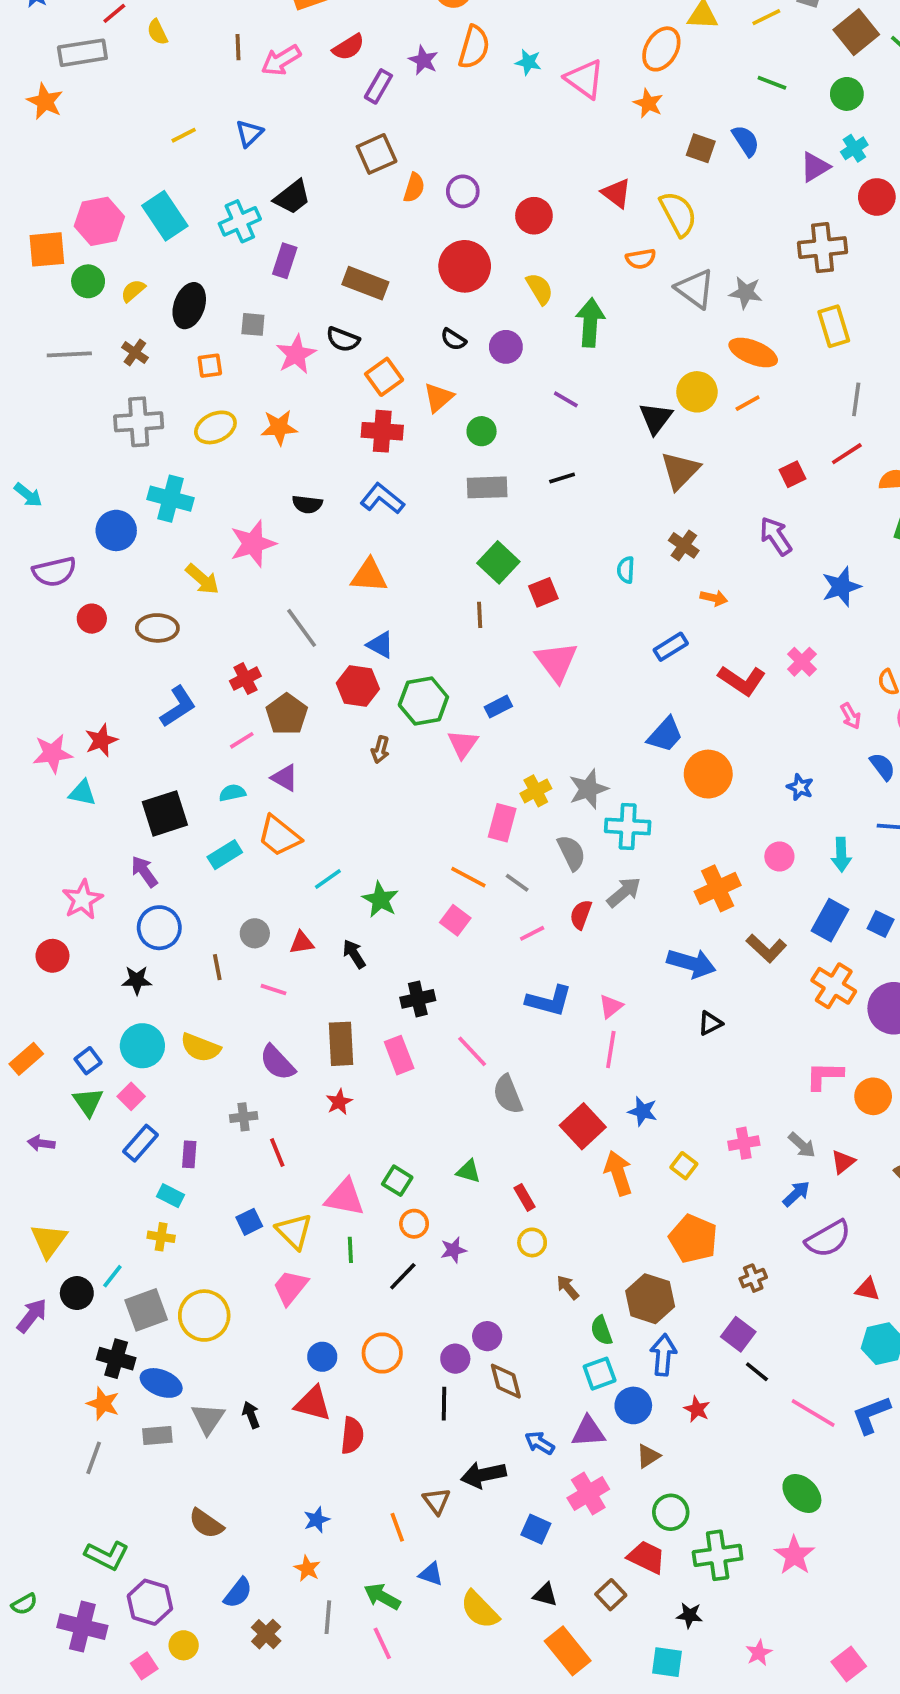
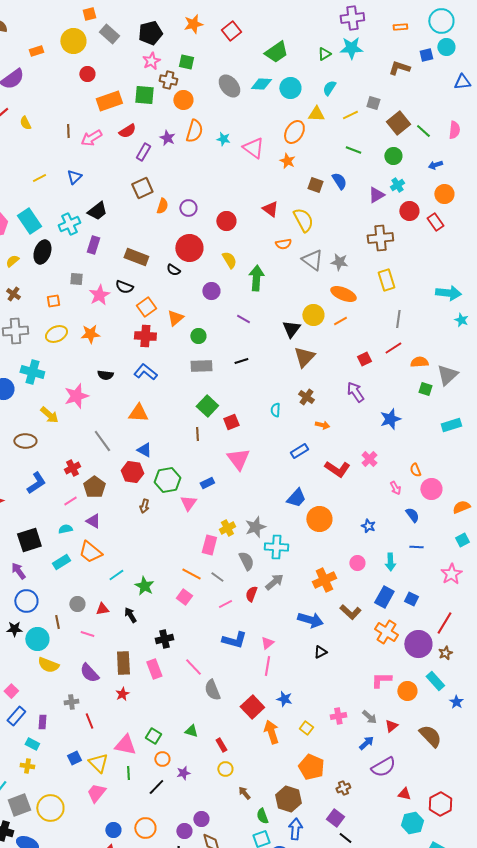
black ellipse: (189, 306) -> (42, 252), moved
black semicircle: (453, 339) -> (173, 270), moved
cyan circle: (142, 1046) -> (37, 639), moved

